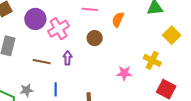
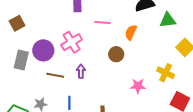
purple circle: (35, 19) -> (43, 50), moved
brown circle: (95, 38) -> (116, 54), moved

